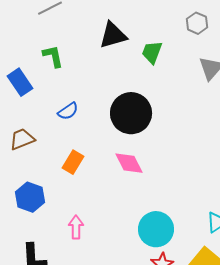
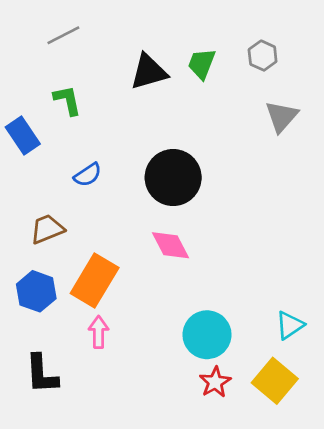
green trapezoid: (152, 52) -> (202, 64), moved
brown trapezoid: (22, 139) -> (47, 229), moved
orange rectangle: (73, 162) -> (95, 281), moved, size x1.6

